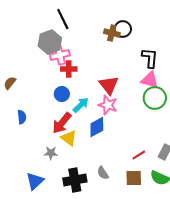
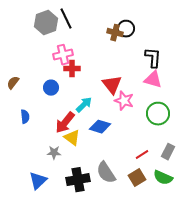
gray hexagon: (50, 42) -> (46, 23), moved
blue circle: (62, 94) -> (51, 88), moved
green circle: (155, 98) -> (158, 114), moved
pink star: (108, 105) -> (124, 101), moved
blue diamond: (97, 127) -> (100, 127), turned 45
gray semicircle: (103, 173) -> (106, 173), size x1.6
brown square: (134, 178) -> (137, 178), turned -30

